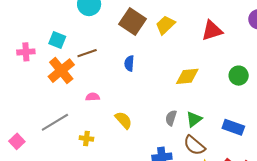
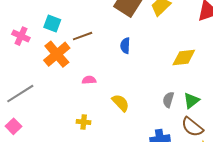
pink cross: (26, 52) -> (21, 36), turned 30
gray line: (55, 122) -> (20, 94), moved

